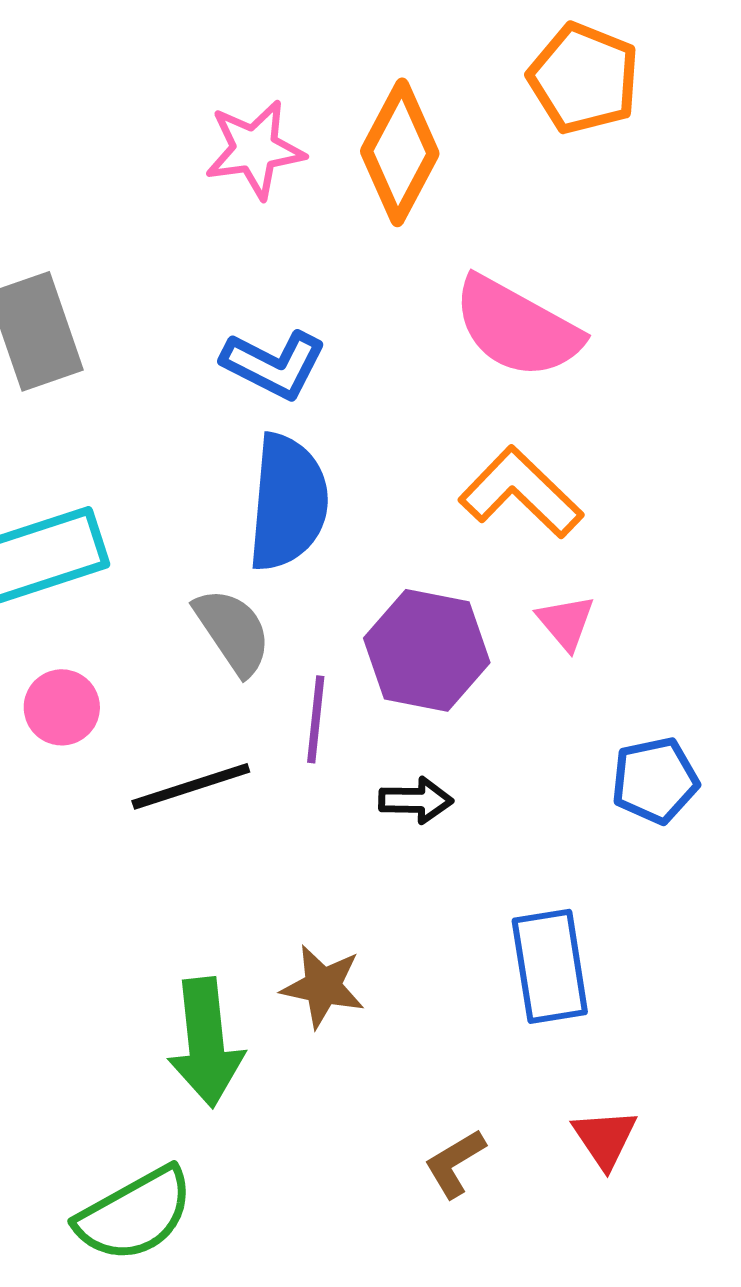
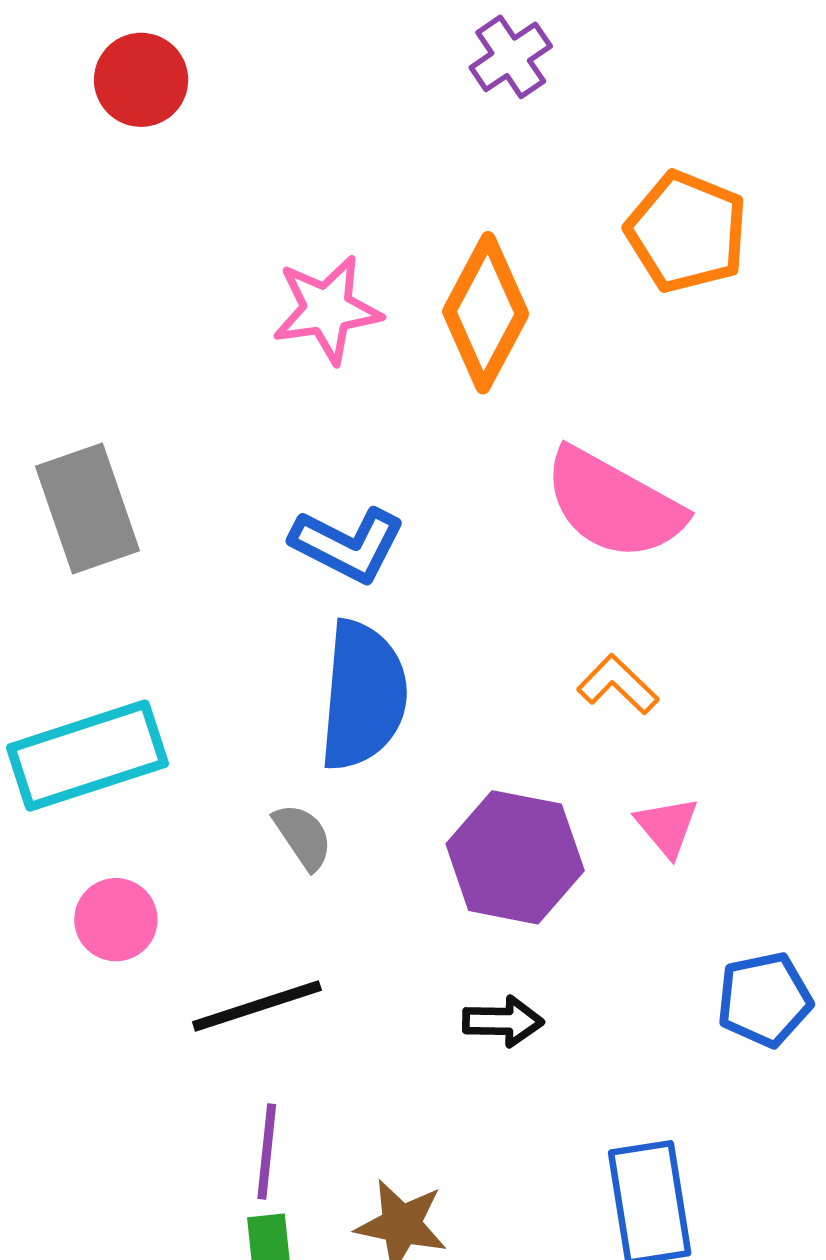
orange L-shape: (521, 492) -> (618, 685), size x0.6
gray semicircle: (233, 631) -> (303, 837), size x0.7
purple line: (316, 719) -> (267, 1151), moved

